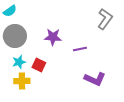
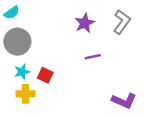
purple star: (53, 37) -> (85, 23), moved, turned -30
purple L-shape: (95, 79) -> (124, 101), moved

